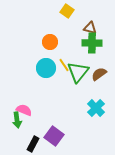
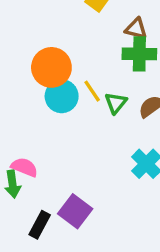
orange circle: (50, 42) -> (51, 67), moved, size x1.5
green triangle: (78, 72) -> (116, 103), size x0.6

